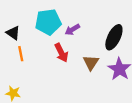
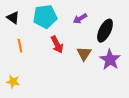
purple arrow: (72, 30) -> (80, 19), moved
black triangle: (13, 33) -> (13, 18), moved

